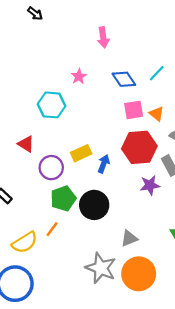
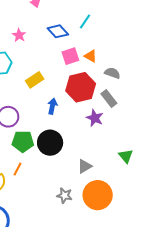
yellow rectangle: (81, 153) -> (35, 80), moved
purple star: (150, 185) -> (95, 118), turned -30
green pentagon: (63, 198) -> (23, 141), turned 30
gray star: (101, 268) -> (64, 195), size x0.6

